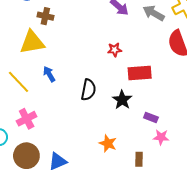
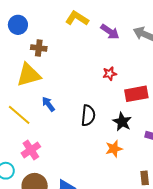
orange star: (108, 143) -> (114, 149), moved, turned -30

